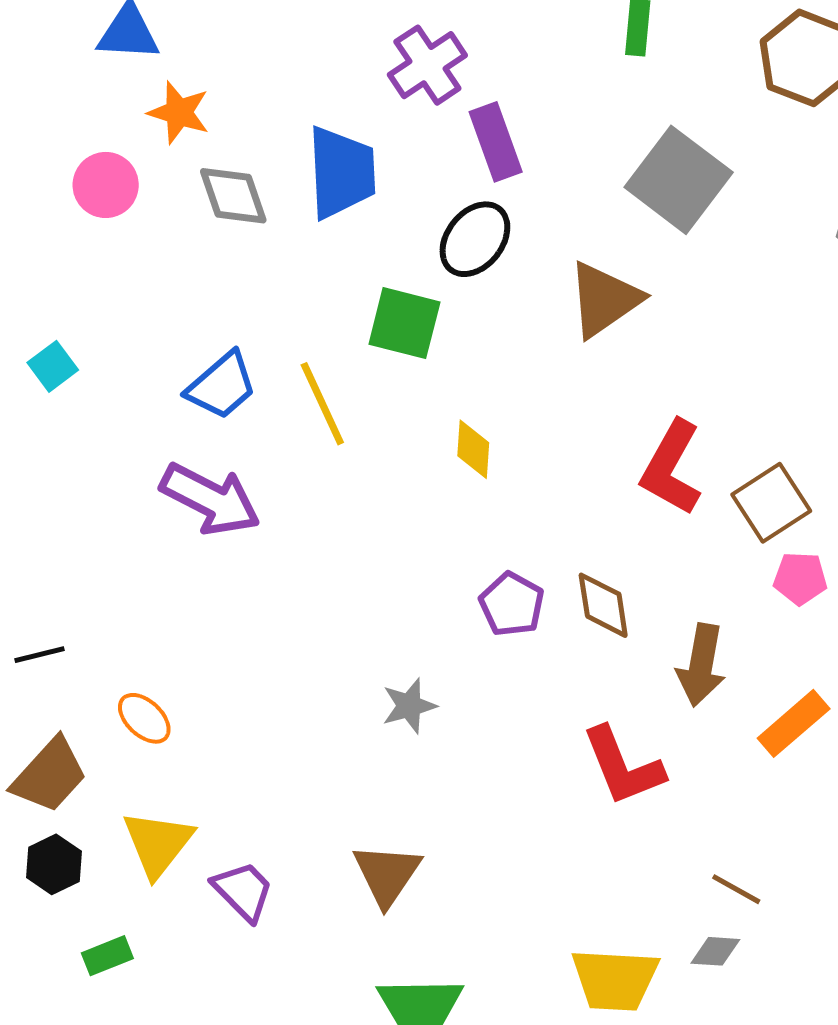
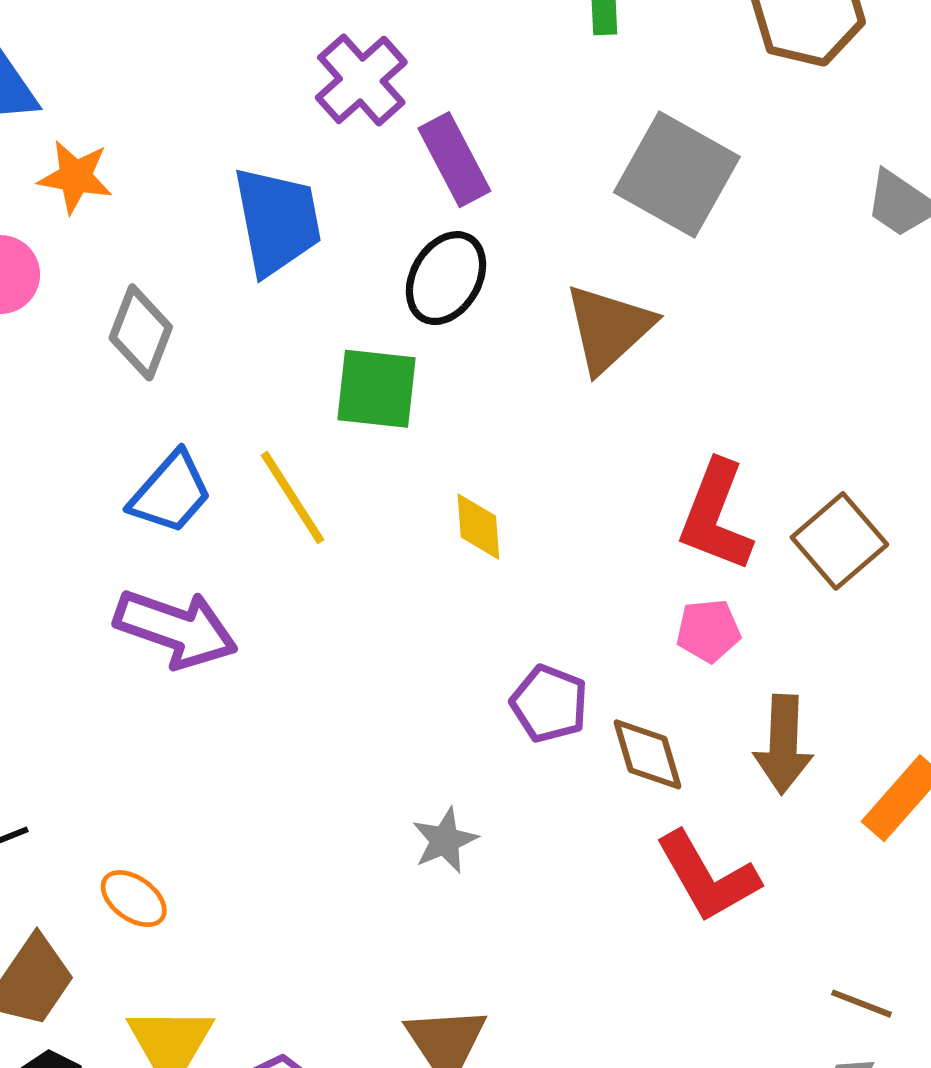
gray diamond: (233, 196) -> (141, 332), moved, turned 48
pink pentagon: (800, 578) -> (708, 631), moved
brown diamond: (603, 605) -> (648, 754), moved

